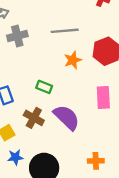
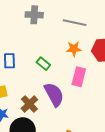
pink rectangle: (103, 97) -> (79, 77), moved
brown cross: (34, 118) -> (29, 104), moved

